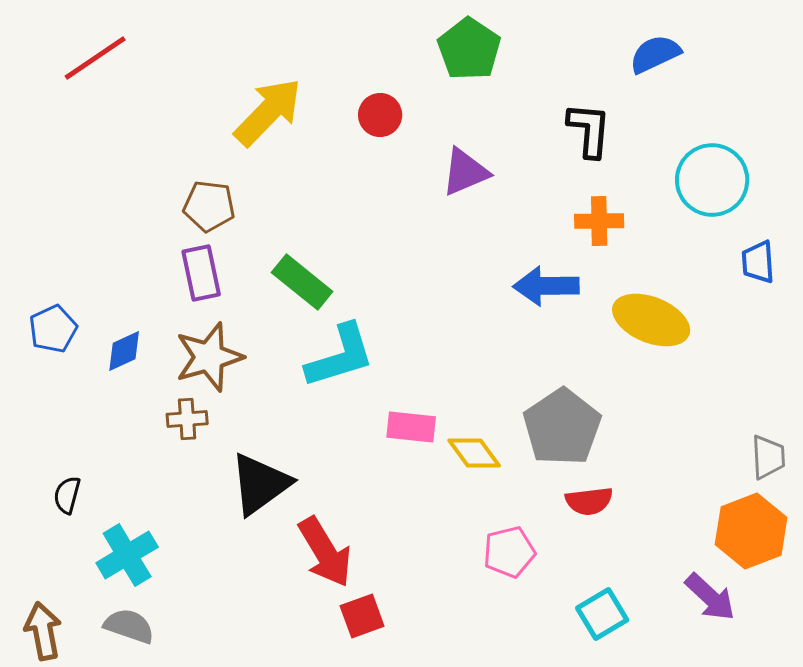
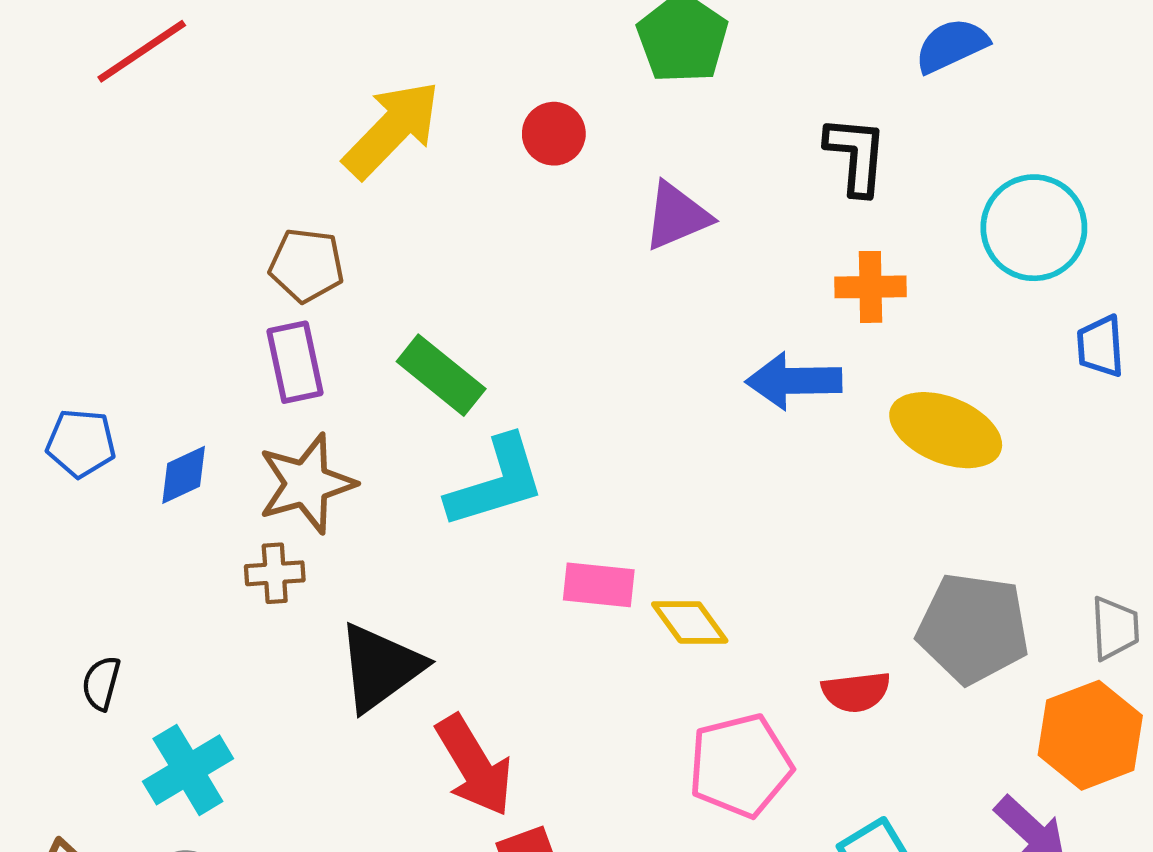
blue pentagon: (53, 329) -> (81, 443), turned 30
gray pentagon: (562, 427) -> (973, 628), moved, turned -30
pink pentagon: (509, 552) -> (740, 766), size x1.4

